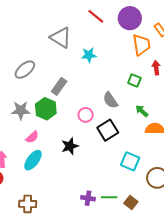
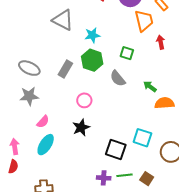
gray ellipse: (25, 70) -> (29, 68), moved, turned 70
green square: (134, 81) -> (127, 53), moved
green hexagon: (46, 109) -> (92, 60), moved
pink circle: (86, 115) -> (84, 100), moved
black square: (108, 130) -> (116, 150), moved, turned -35

